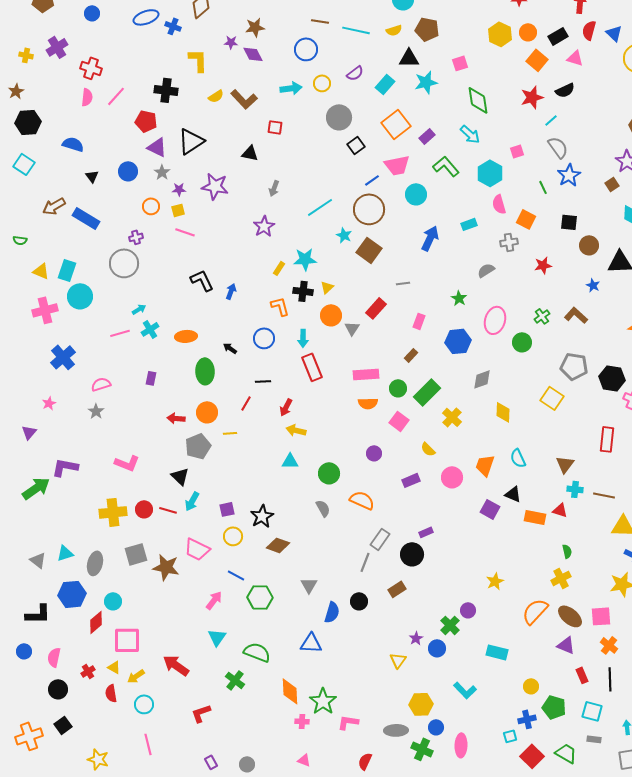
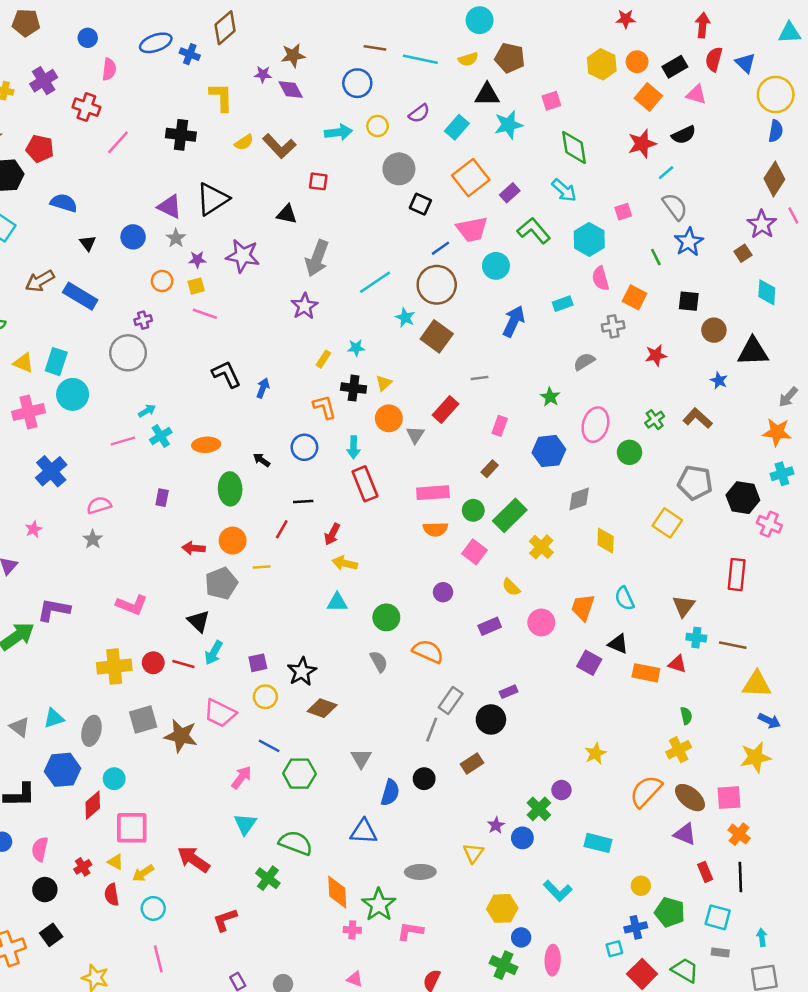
pink semicircle: (87, 97) -> (109, 69), moved
red pentagon: (146, 121) -> (40, 149), moved
black square: (356, 145) -> (420, 204), turned -30
gray arrow: (274, 188) -> (317, 258), size x1.8
cyan star: (305, 259) -> (356, 348), size x0.6
gray ellipse: (396, 730) -> (420, 872), moved

